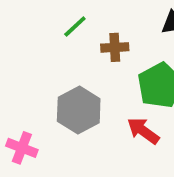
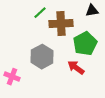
brown cross: (115, 47) -> (61, 24), size x1.6

